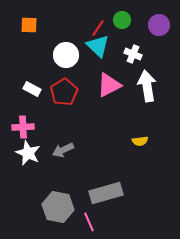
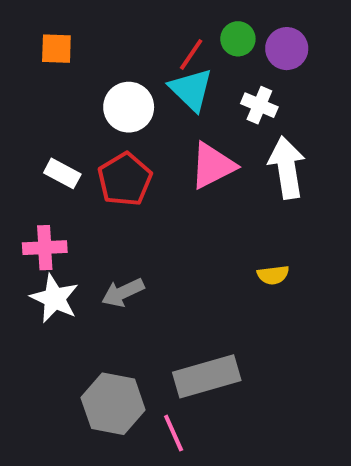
purple circle: (159, 25) -> (287, 49), moved

